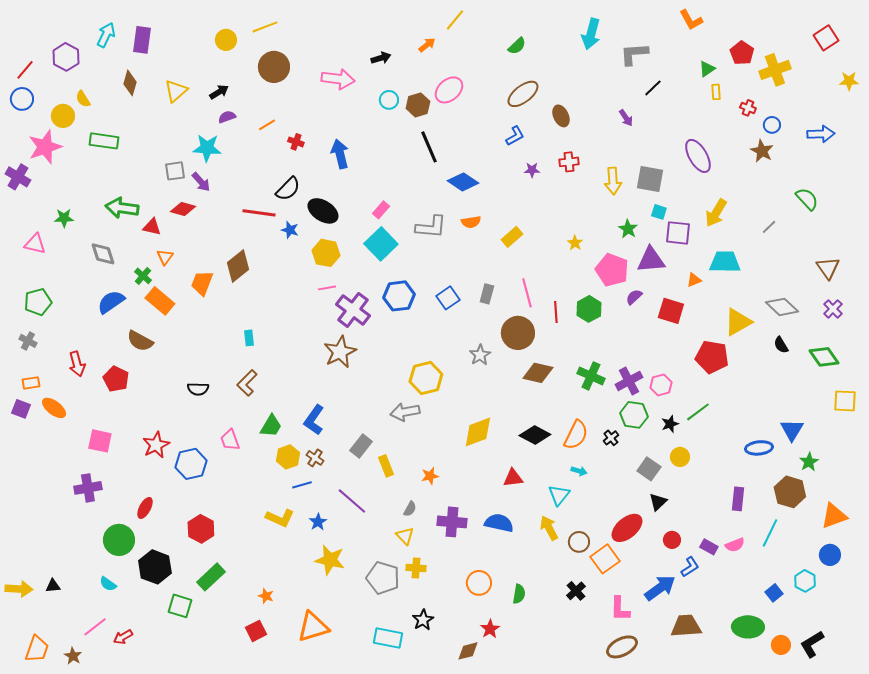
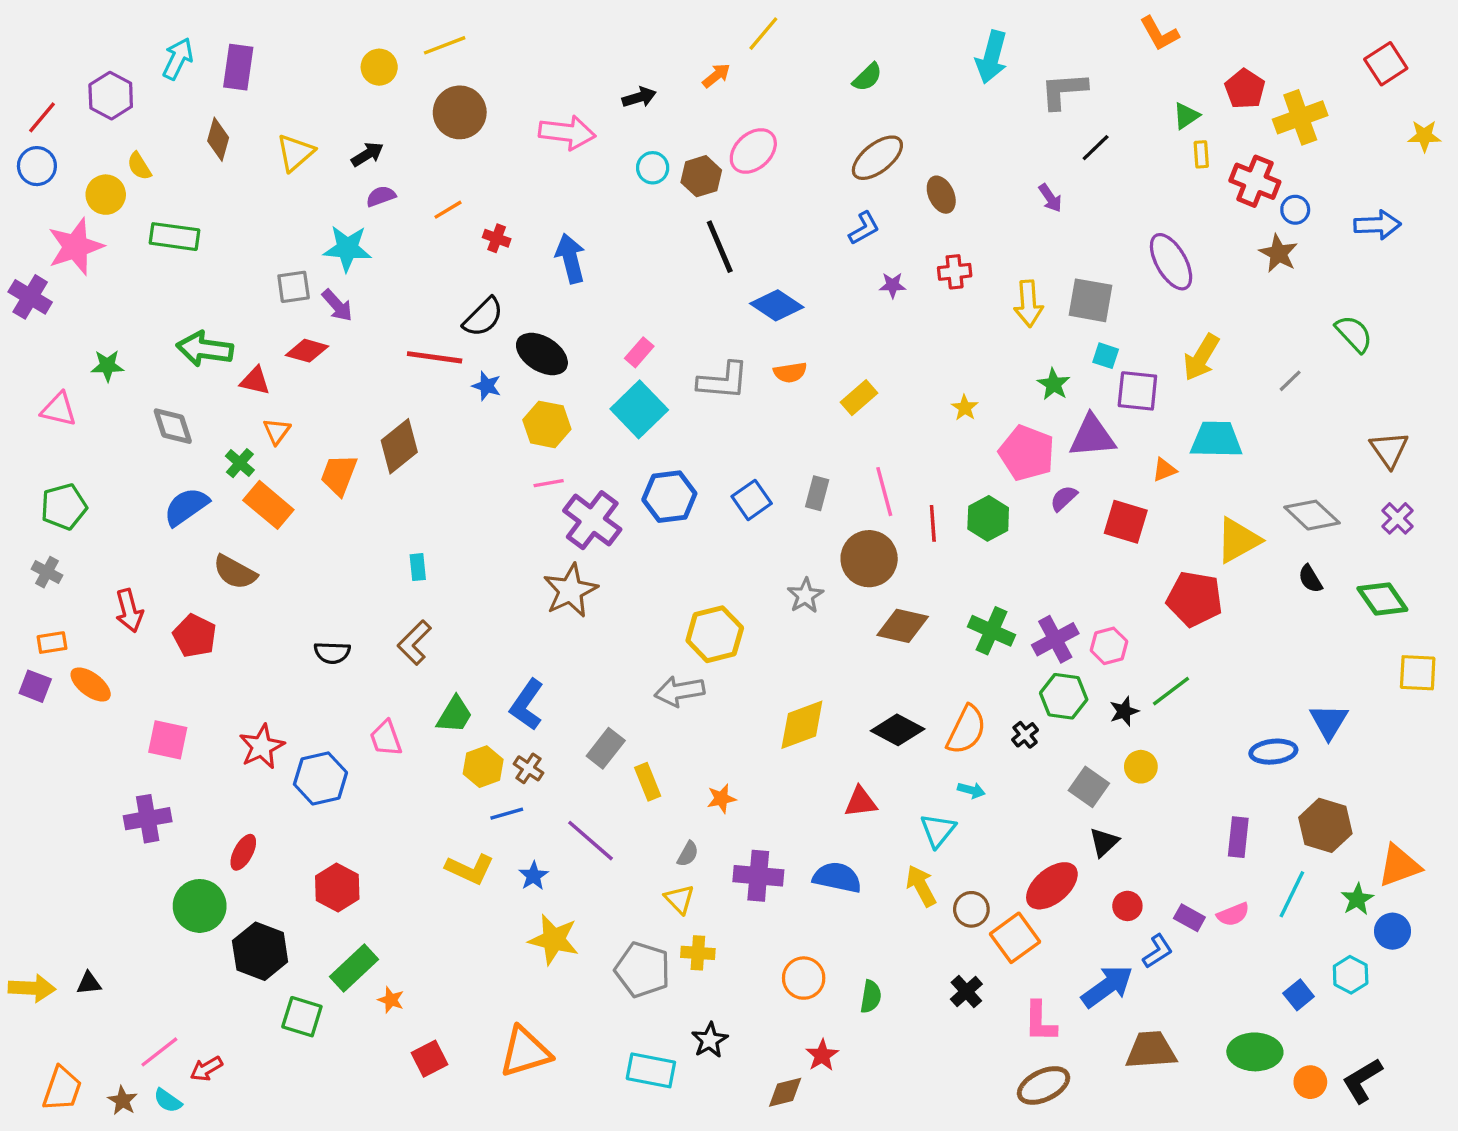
red cross: (748, 108) -> (1255, 181), size x1.8
green star: (809, 462) -> (1357, 899), moved
cyan semicircle: (108, 584) -> (168, 1101), moved
orange star: (266, 596) -> (391, 1000), moved

